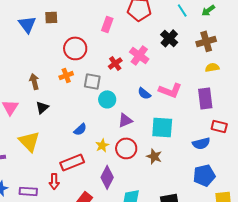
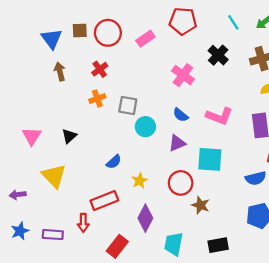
pink rectangle: (107, 24) -> (145, 39), turned 35
red circle: (75, 48) -> (108, 33), moved
red cross: (115, 63) -> (100, 69), moved
brown arrow: (34, 81) -> (60, 72), moved
blue semicircle: (144, 93) -> (181, 115), moved
purple triangle: (125, 120) -> (177, 143), moved
red circle: (126, 148) -> (181, 183), moved
brown star: (154, 156) -> (201, 205), moved

